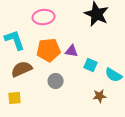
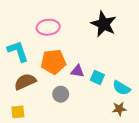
purple triangle: (72, 51) -> (77, 71), moved
brown star: (100, 96) -> (119, 109), moved

